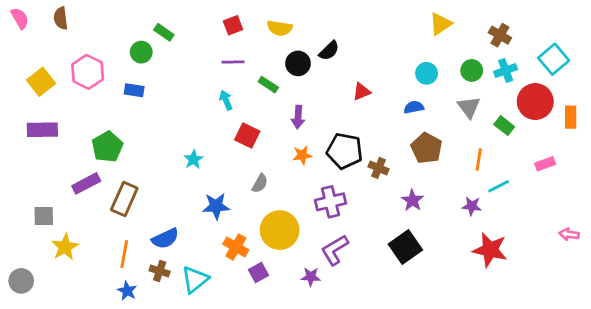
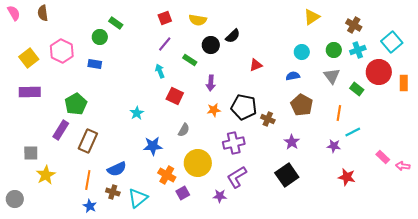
purple line: (233, 62) -> (165, 44), turned -49
pink rectangle: (545, 164) -> (383, 157), moved, turned 64
purple rectangle: (86, 183) -> (61, 130), turned -30
red star: (490, 250) -> (347, 177), size x0.7

